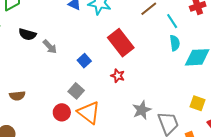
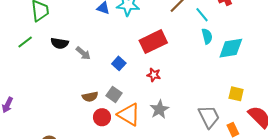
red rectangle: (121, 43) -> (153, 42), turned -72
brown semicircle: (17, 96) -> (90, 97), moved
gray star: (142, 110) -> (159, 109), moved

